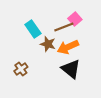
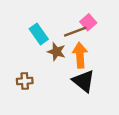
orange arrow: (68, 47) -> (80, 55), turned 110
brown cross: (21, 69) -> (25, 81), turned 32

